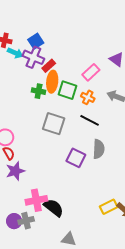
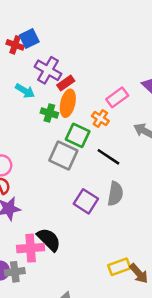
blue square: (36, 41) -> (29, 39), moved
cyan arrow: (15, 53) -> (25, 91), moved
green square: (68, 90) -> (78, 135), moved
orange cross: (88, 97) -> (100, 119), moved
black semicircle: (54, 208) -> (49, 240), moved

